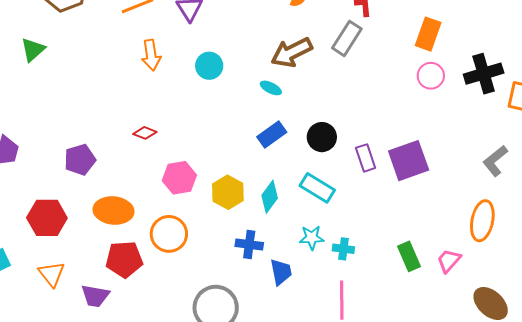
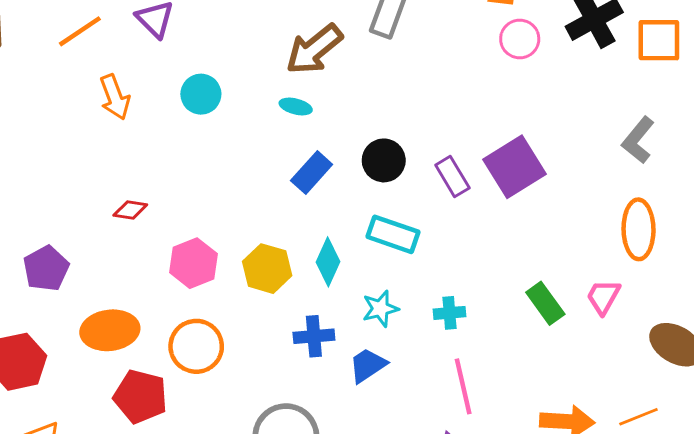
cyan star: (312, 238) -> (380, 309), moved
red pentagon: (124, 259) -> (140, 396), turned 30
blue trapezoid: (281, 272) -> (368, 365), turned -100

